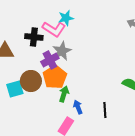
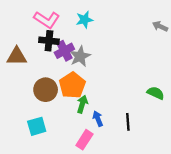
pink L-shape: (54, 29) -> (47, 20), moved
purple cross: (50, 60) -> (64, 51), moved
cyan square: (15, 89) -> (37, 126), moved

